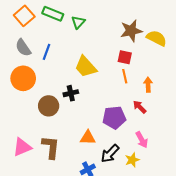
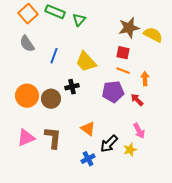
blue line: (46, 52) -> (54, 56), moved
orange line: (125, 76) -> (123, 71), turned -56
orange circle: (23, 78) -> (27, 96), moved
purple pentagon: (114, 118) -> (113, 92), moved
orange triangle: (88, 138) -> (88, 129), turned 35

